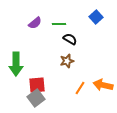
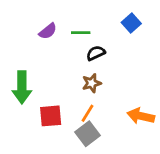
black semicircle: (70, 39) -> (96, 53), turned -56
orange line: (80, 88) -> (88, 113), moved
gray square: (36, 98) -> (88, 134), moved

